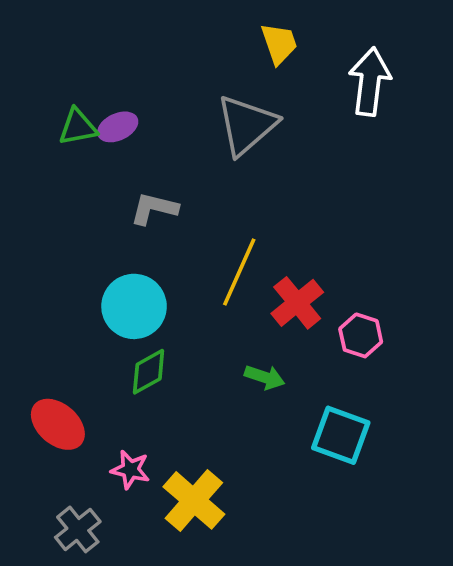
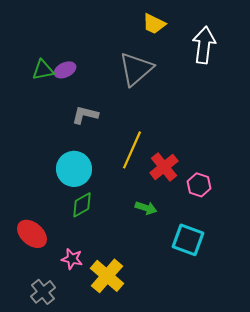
yellow trapezoid: (279, 44) -> (154, 24), turned 135

